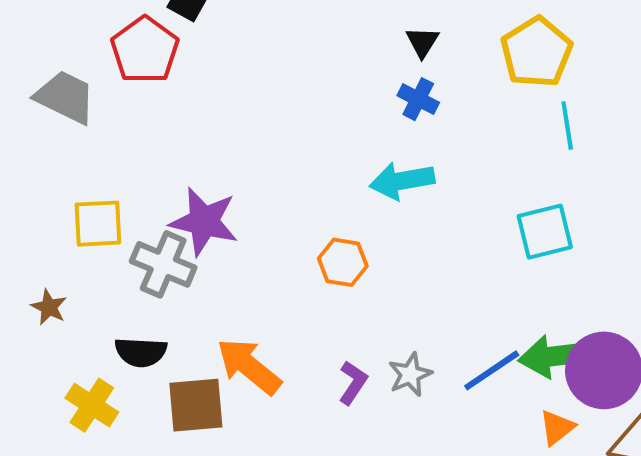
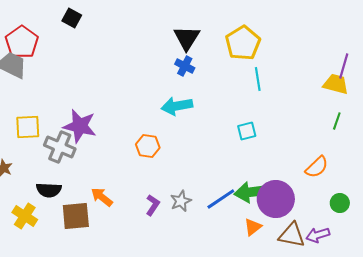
black triangle: (422, 42) -> (187, 38), size x1.6
red pentagon: (145, 50) -> (22, 42), moved
cyan square: (545, 232) -> (247, 131), size x0.7
orange arrow: (249, 366) -> (102, 197), size x0.7

